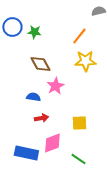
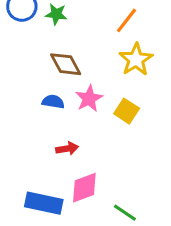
yellow star: (85, 61) -> (136, 59), turned -30
blue semicircle: (33, 97) -> (53, 102), moved
yellow square: (79, 123) -> (127, 111), moved, turned 35

